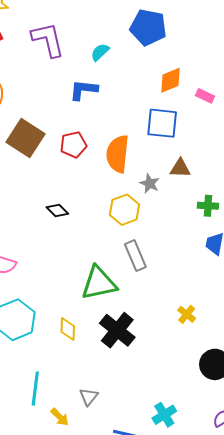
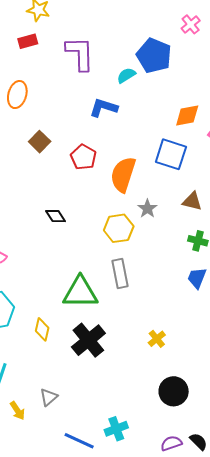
blue pentagon: (148, 27) -> (154, 56), moved
brown square: (25, 138) -> (40, 142), size x0.6
red pentagon: (73, 145) -> (83, 157), turned 30
brown triangle: (180, 168) -> (192, 201), moved

